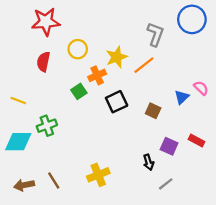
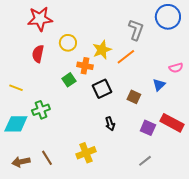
orange cross: (97, 75) -> (85, 66), turned 35
pink semicircle: (201, 88) -> (176, 68), moved, turned 120
red rectangle: (197, 141) -> (172, 123), size x1.6
black arrow: (149, 162) -> (110, 124), moved

